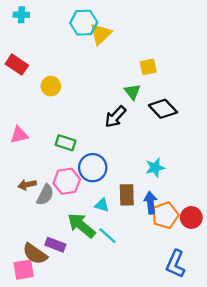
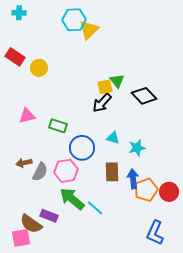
yellow square: (148, 67) -> (105, 87), moved
yellow circle: (51, 86) -> (39, 68), moved
pink triangle: (19, 135) -> (27, 116), moved
pink hexagon: (67, 181) -> (66, 171), moved
cyan triangle: (102, 205) -> (113, 138), moved

